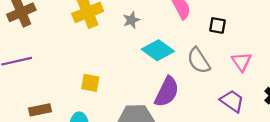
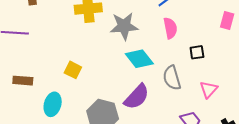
gray star: (131, 20) -> (124, 26), size x1.8
black square: (218, 25) -> (197, 52), turned -35

